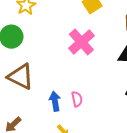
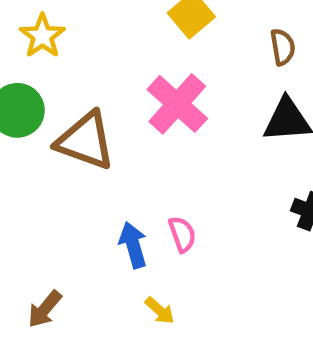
brown triangle: (21, 77) -> (85, 141), moved

